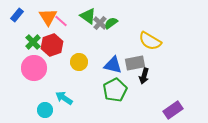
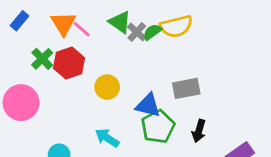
yellow semicircle: (150, 41) -> (176, 26), moved, turned -45
blue triangle: (113, 65) -> (148, 105), moved
pink circle: (34, 68) -> (21, 103), moved
black arrow: (144, 76) -> (199, 131), moved
cyan arrow: (64, 98) -> (107, 138), moved

